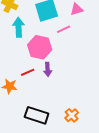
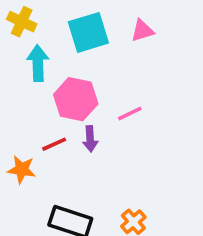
pink line: (64, 29) -> (130, 114), moved

